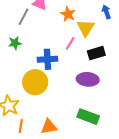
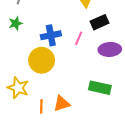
pink line: (70, 43) -> (79, 38), moved
purple ellipse: (88, 79) -> (110, 49), moved
orange line: (21, 126) -> (41, 106), moved

